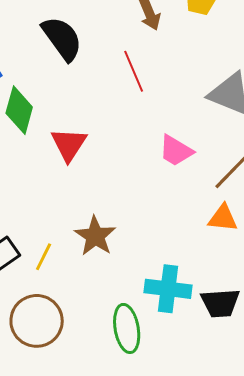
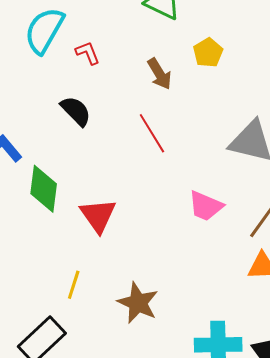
black semicircle: (62, 38) -> (76, 111), size x0.7
yellow line: (44, 257) -> (74, 285), moved

